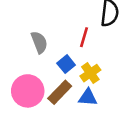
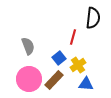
gray semicircle: (39, 42) -> (28, 46), moved
blue triangle: (88, 97) -> (86, 84), moved

